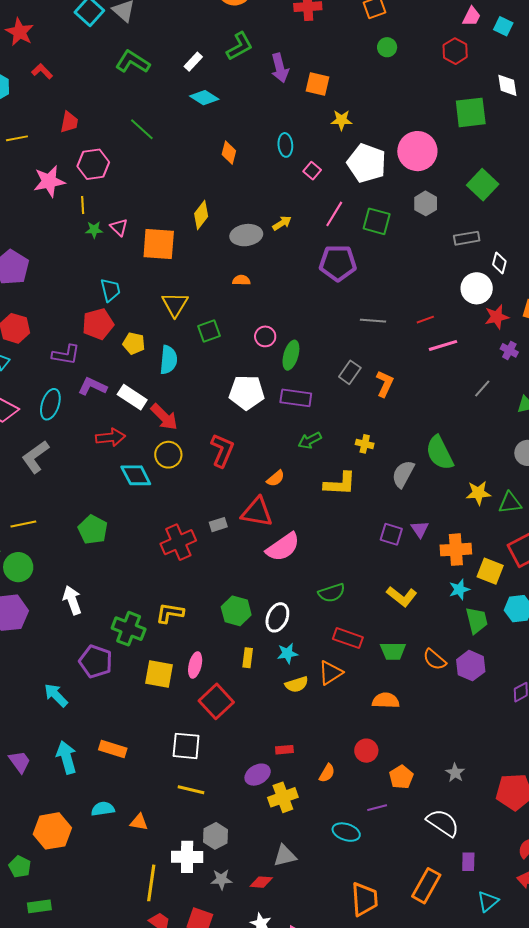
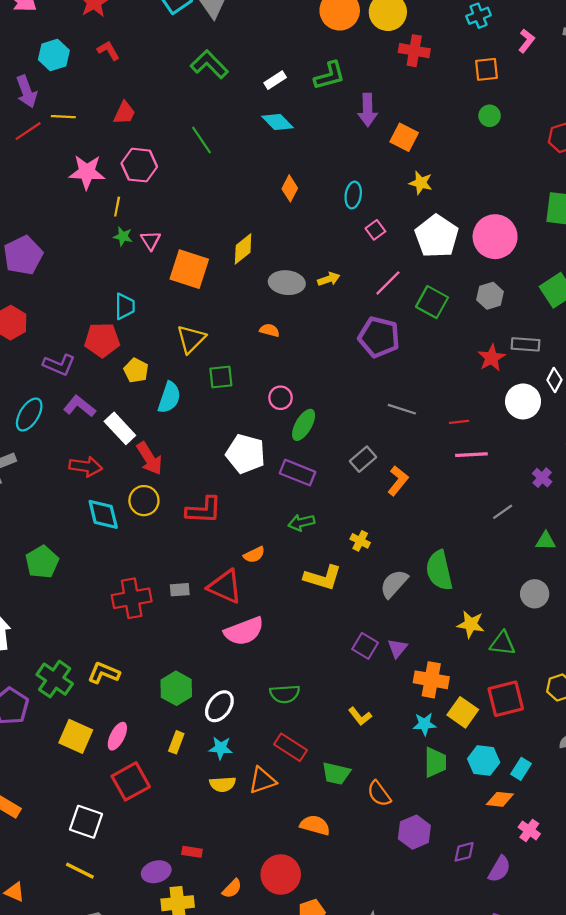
red star: (497, 317) -> (492, 358), moved, turned -30
red L-shape: (222, 450) -> (204, 510), turned 56
yellow L-shape: (402, 596) -> (360, 716), size x0.7
purple hexagon: (471, 666) -> (414, 832), moved
red circle: (366, 751) -> (281, 875), size x1.5

